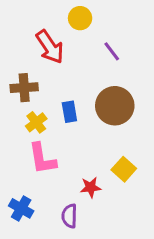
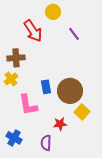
brown circle: (115, 106) -> (70, 91), moved
blue rectangle: (69, 112) -> (46, 87), moved
yellow cross: (36, 122) -> (11, 79), moved

